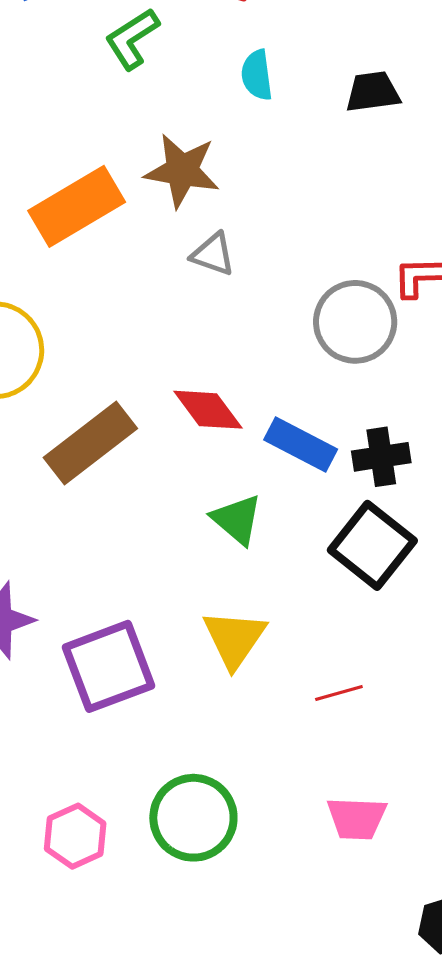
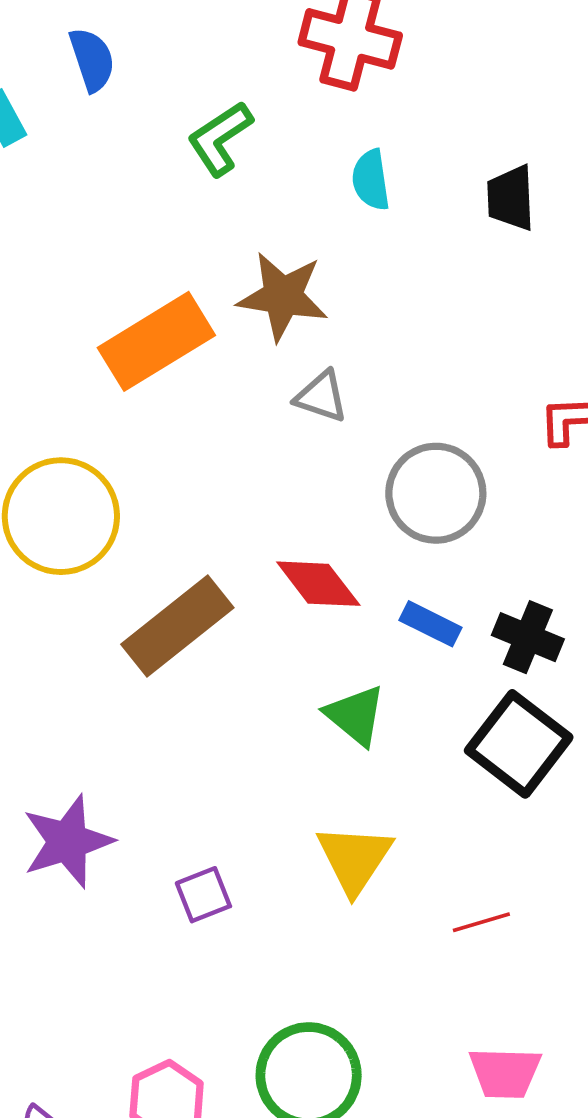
black trapezoid: (373, 92) -> (511, 198), turned -84
gray circle: (355, 322) -> (436, 493), moved
blue rectangle: (301, 444) -> (431, 624), size x0.7
black cross: (381, 457) -> (528, 637), turned 32
purple square: (109, 666) -> (203, 895), size x0.5

